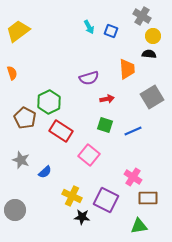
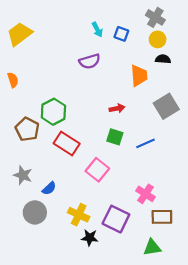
yellow circle: (153, 36) -> (158, 39), moved
purple semicircle: (89, 78) -> (90, 61), moved
gray circle: (15, 210) -> (35, 212), moved

